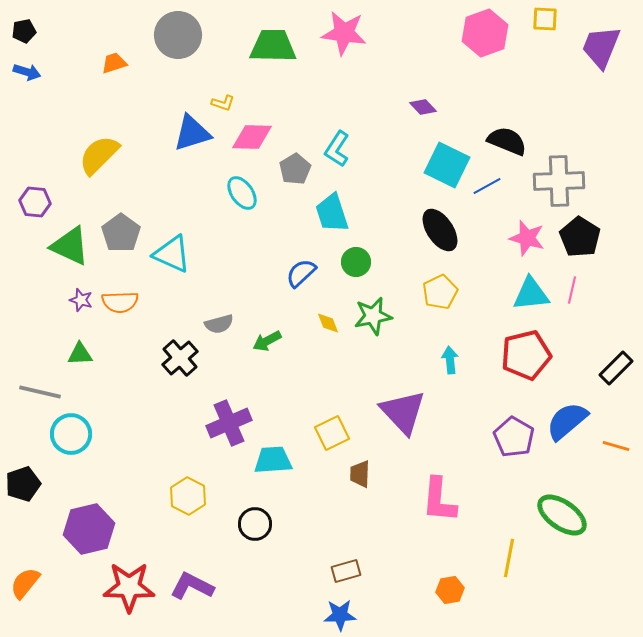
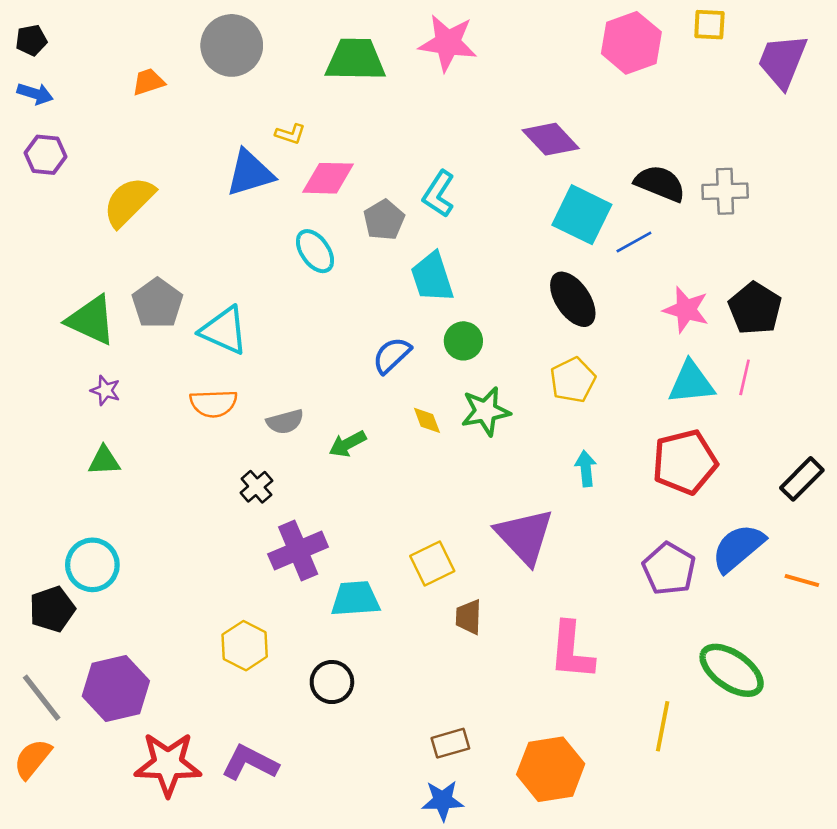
purple diamond: (423, 107) -> (551, 139), size x1.6
gray cross: (559, 181) -> (725, 191), moved, size x0.7
purple hexagon: (35, 202) -> (46, 155), moved
orange semicircle: (120, 302) -> (213, 403), moved
black cross: (180, 358) -> (256, 487), moved, size x0.7
gray line: (40, 392) -> (42, 698), moved, turned 39
black pentagon: (23, 484) -> (52, 609), moved
orange hexagon: (450, 590) -> (551, 769), moved, size x1.8

